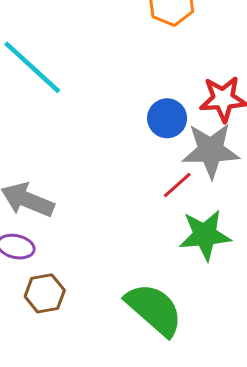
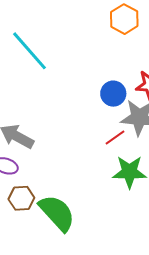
green semicircle: (154, 309) -> (57, 213), moved

